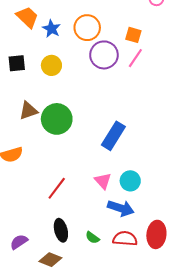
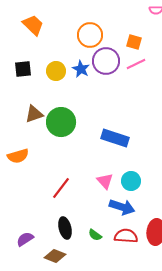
blue star: (51, 29) -> (81, 69), moved
pink line: (135, 58) -> (136, 64), turned 30
blue rectangle: (113, 136) -> (115, 138), turned 76

